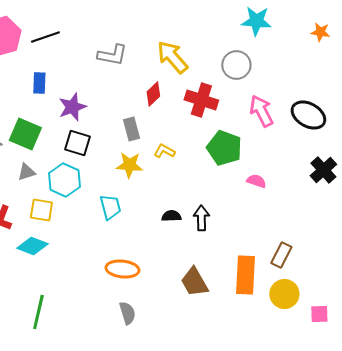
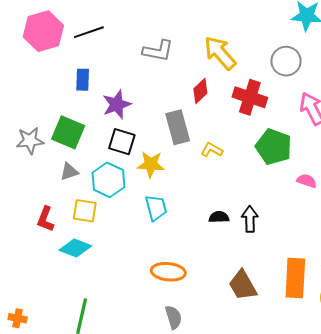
gray rectangle: (131, 129) -> (178, 127), size x1.4
yellow star: (129, 165) -> (151, 164), moved

